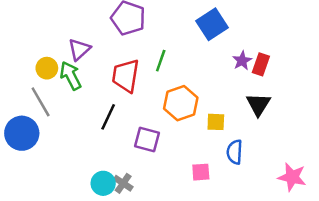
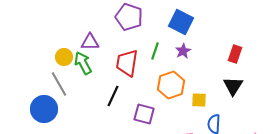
blue square: (212, 24) -> (181, 22), moved, turned -30
purple triangle: (79, 49) -> (90, 42), turned 42
purple star: (242, 61) -> (183, 51), moved

